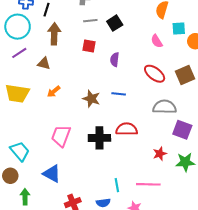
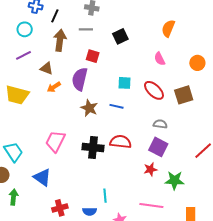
gray line: (90, 21) -> (86, 29), moved
cyan circle: (18, 27) -> (25, 29), size x0.6
cyan square: (179, 28) -> (125, 83), moved
purple semicircle: (115, 60) -> (80, 79), moved, size x1.6
orange arrow: (54, 92) -> (54, 87), moved
gray semicircle: (165, 107) -> (160, 124), size x0.6
purple square: (182, 130) -> (158, 147), moved
pink line: (148, 184) -> (151, 206), moved

